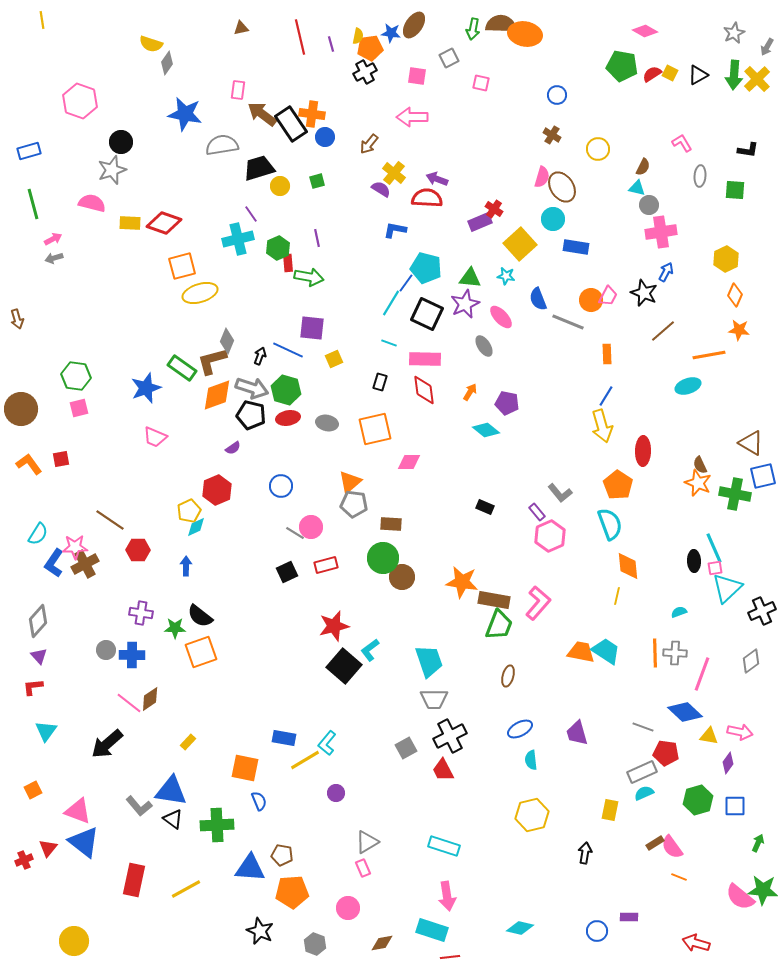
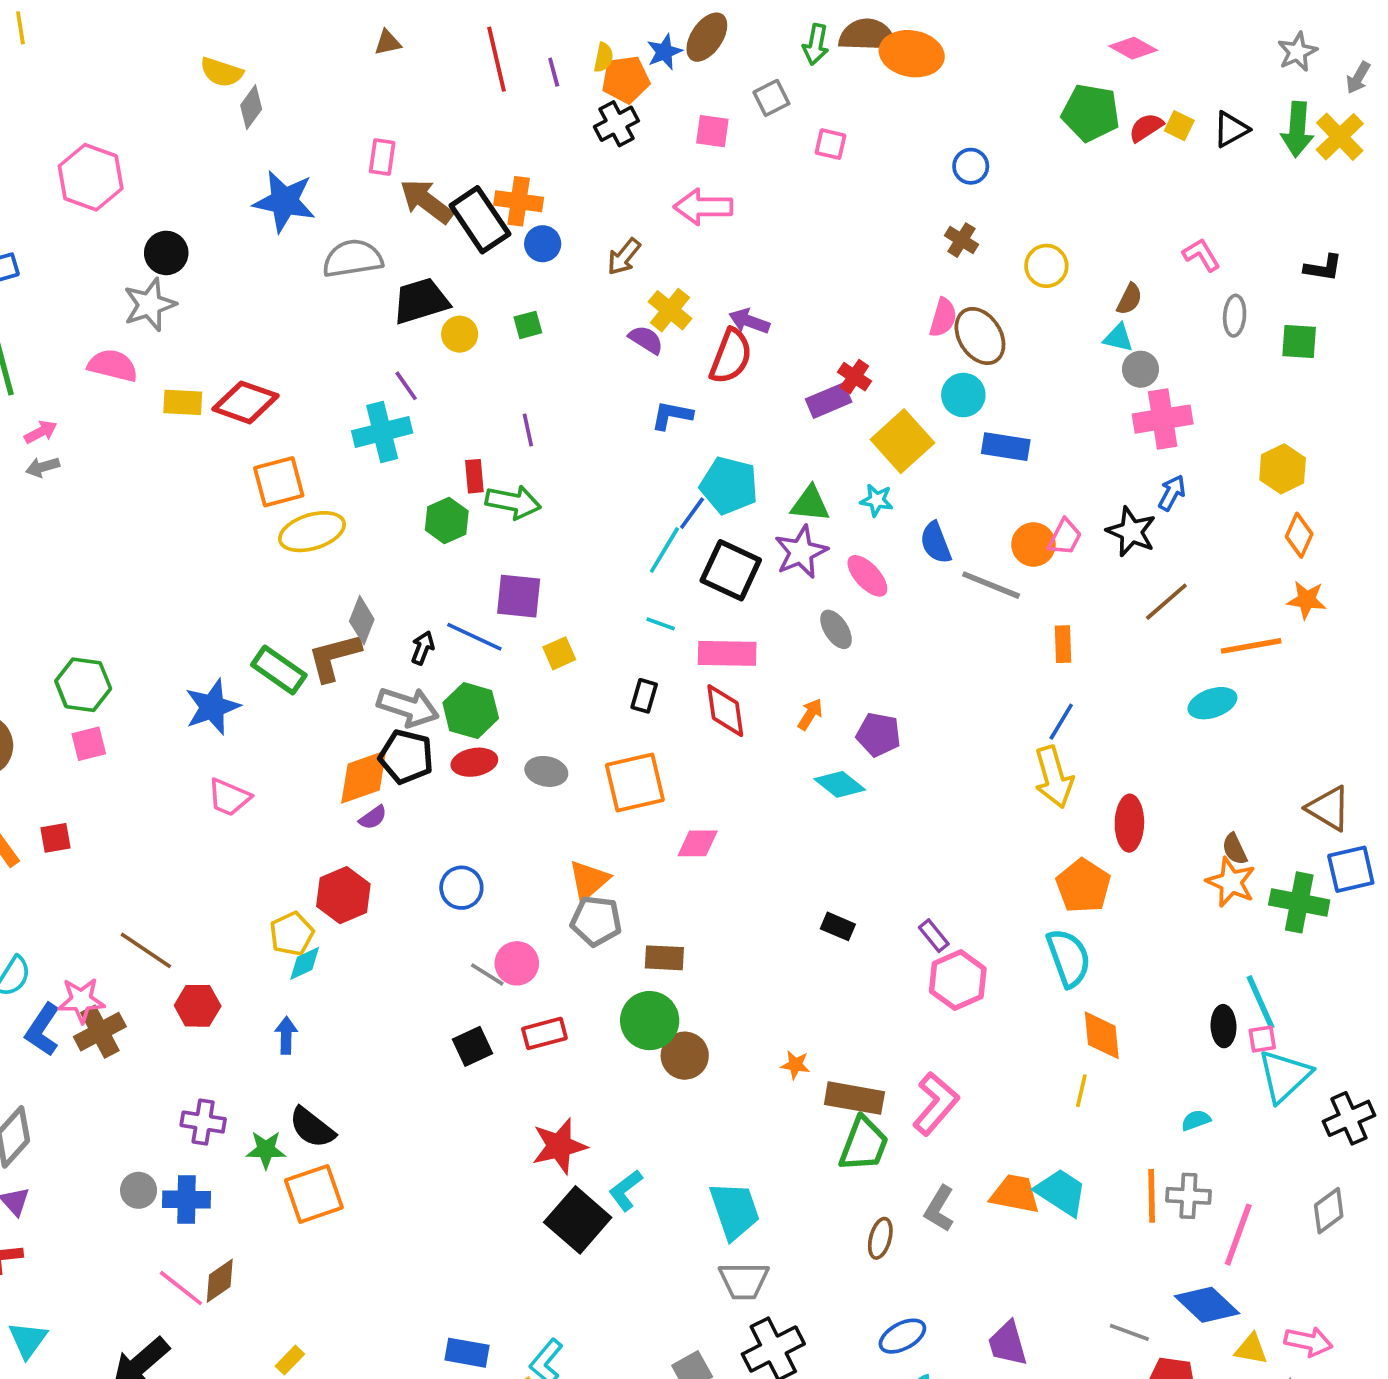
blue star: (391, 33) -> (664, 52), turned -30
red semicircle: (427, 198) -> (731, 356), turned 108
green hexagon: (278, 248) -> (447, 520), moved
orange diamond: (217, 395) -> (364, 777), moved
gray L-shape: (560, 493) -> (939, 1209), moved, turned 70
orange star: (462, 582) -> (795, 1065), size x0.5

